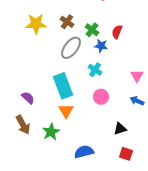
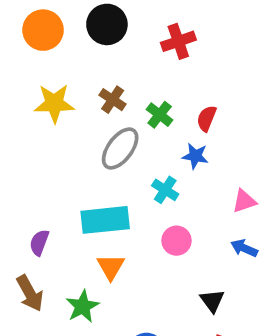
blue star: (101, 46) -> (195, 156), moved
pink triangle: (137, 76) -> (244, 201), turned 40
cyan rectangle: (63, 86) -> (105, 220), turned -75
purple semicircle: (28, 98) -> (39, 242), turned -112
black triangle: (120, 129) -> (212, 301), turned -48

